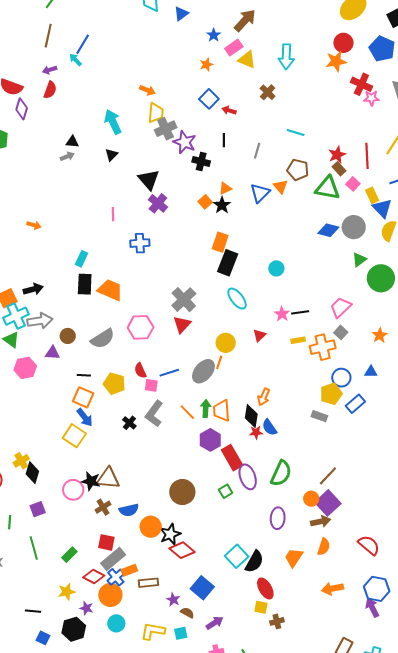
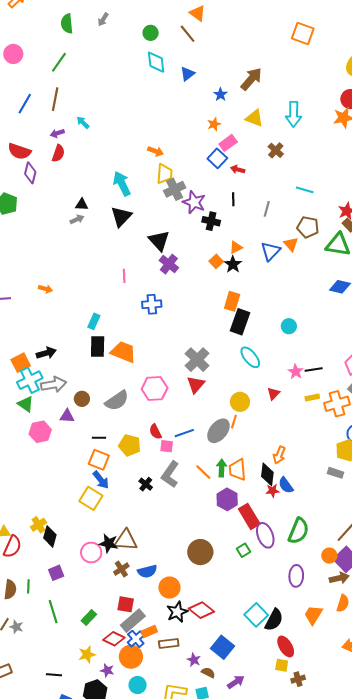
blue line: (83, 44) -> (25, 104), moved
pink rectangle: (234, 48) -> (228, 143), moved
black triangle: (111, 155) -> (121, 217), size x1.6
black star: (170, 534) -> (177, 612), moved

